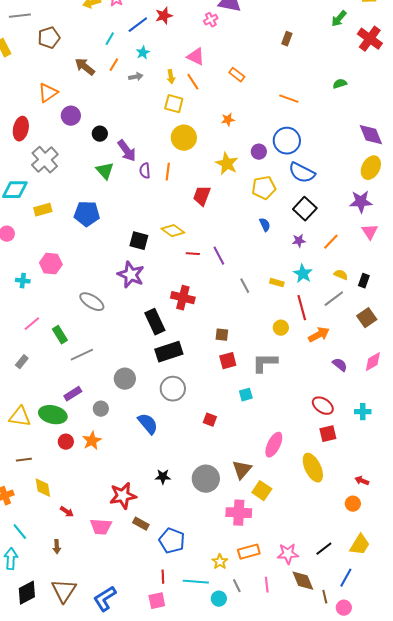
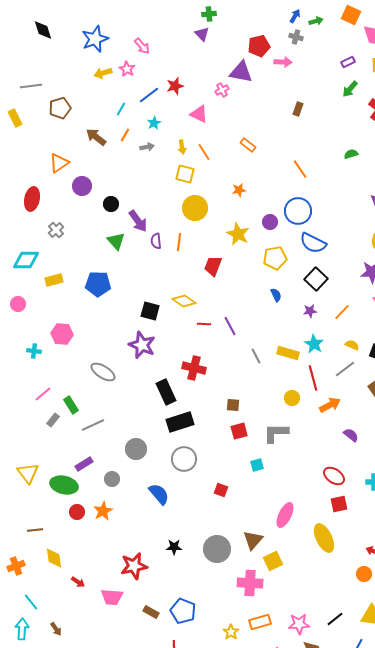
pink triangle: (196, 57) -> (199, 114), moved
orange line: (289, 99) -> (300, 169), turned 36
gray cross: (45, 160) -> (56, 230), size x0.6
yellow rectangle: (277, 283) -> (288, 353), size x1.5
gray rectangle: (22, 362) -> (53, 420), moved
yellow triangle: (20, 417) -> (28, 473), moved, turned 45
yellow square: (262, 491) -> (273, 561), turned 30
brown rectangle: (141, 524) -> (151, 612), moved
brown arrow: (57, 547) -> (56, 629), moved, turned -32

